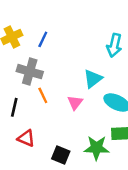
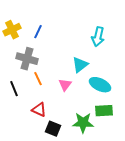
black line: (14, 107) -> (14, 89), turned -35
red triangle: (26, 138) -> (39, 110), moved

